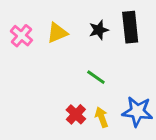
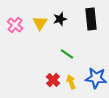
black star: (99, 30) -> (60, 19), moved
yellow triangle: (57, 33) -> (40, 23), turned -35

